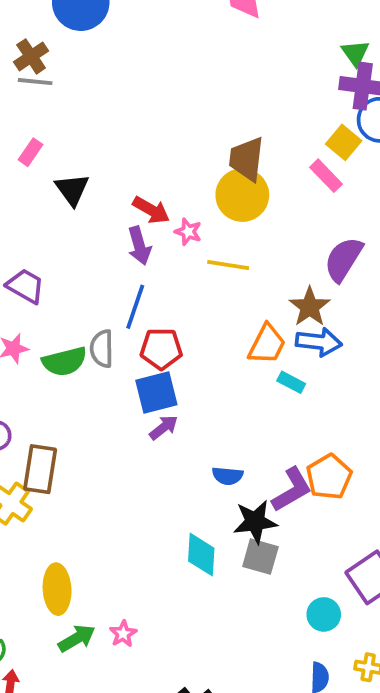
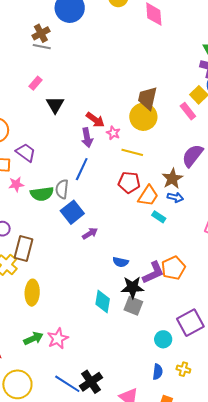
blue arrow: (319, 342) -> (175, 197), size x0.7
red pentagon: (161, 349) -> (129, 182), moved
blue square: (156, 392) -> (72, 212), moved, turned -30
yellow ellipse: (57, 589) -> (32, 293), moved
pink star: (123, 634) -> (58, 339), size x1.5

